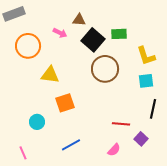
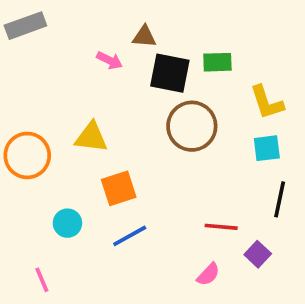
black square: (93, 40) -> (170, 73), turned -30
orange circle: (28, 46) -> (27, 155), moved
blue line: (71, 145) -> (130, 236), moved

